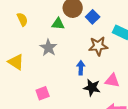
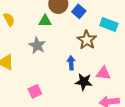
brown star: (98, 46) -> (87, 40), turned -30

